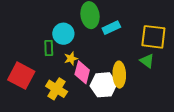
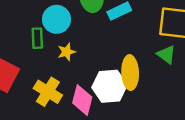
pink diamond: (82, 72) -> (82, 100), moved

